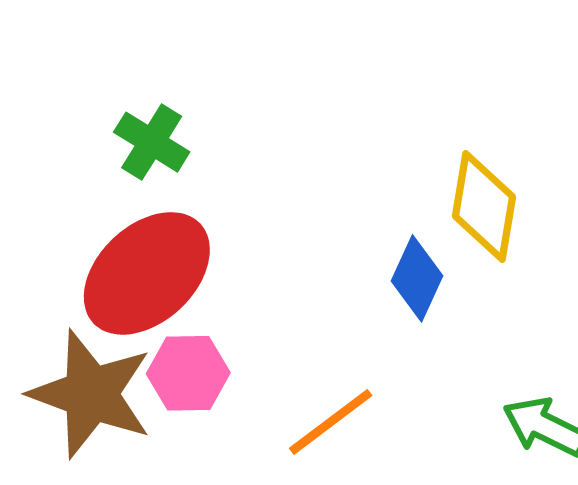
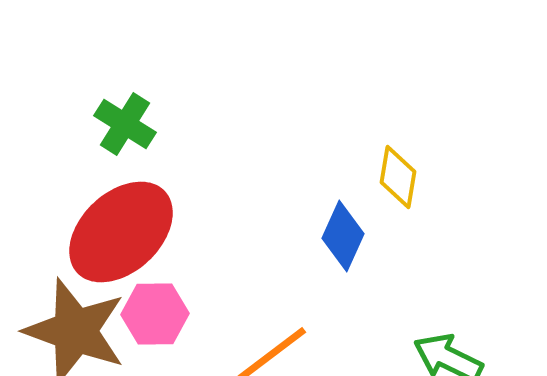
yellow diamond: (484, 207) -> (398, 177), size x0.7

